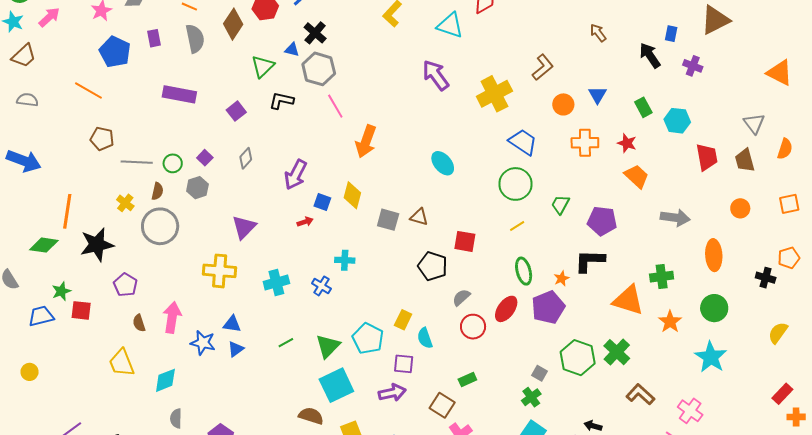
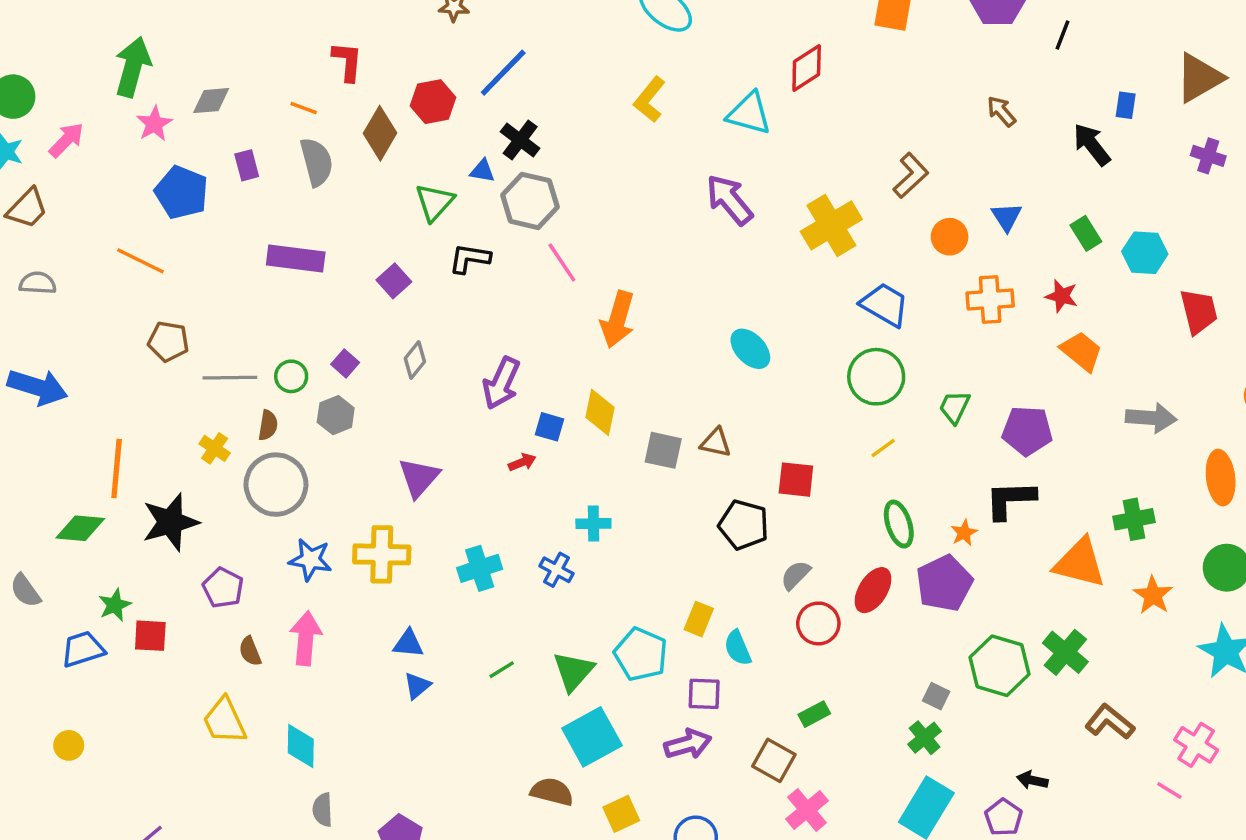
purple cross: (693, 66) -> (1208, 156), moved
blue star: (203, 343) -> (310, 560), moved
cyan diamond: (165, 380) -> (301, 746), turned -64

